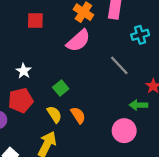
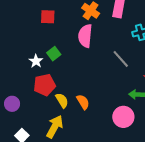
pink semicircle: (78, 41) -> (85, 36), turned 135
green square: (61, 88) -> (54, 54), moved
red pentagon: (21, 100) -> (45, 85), moved

